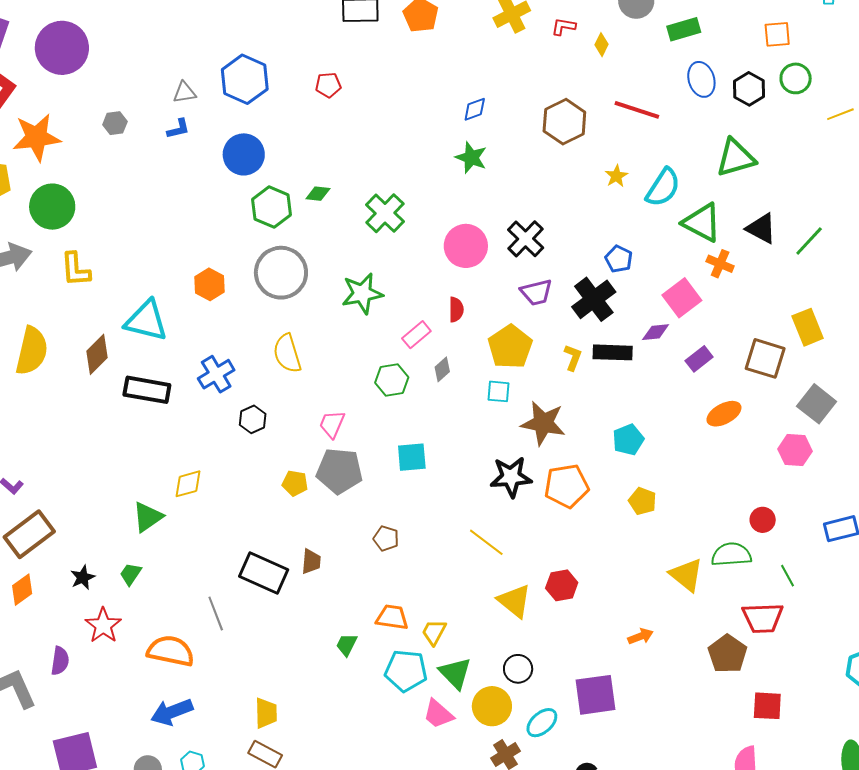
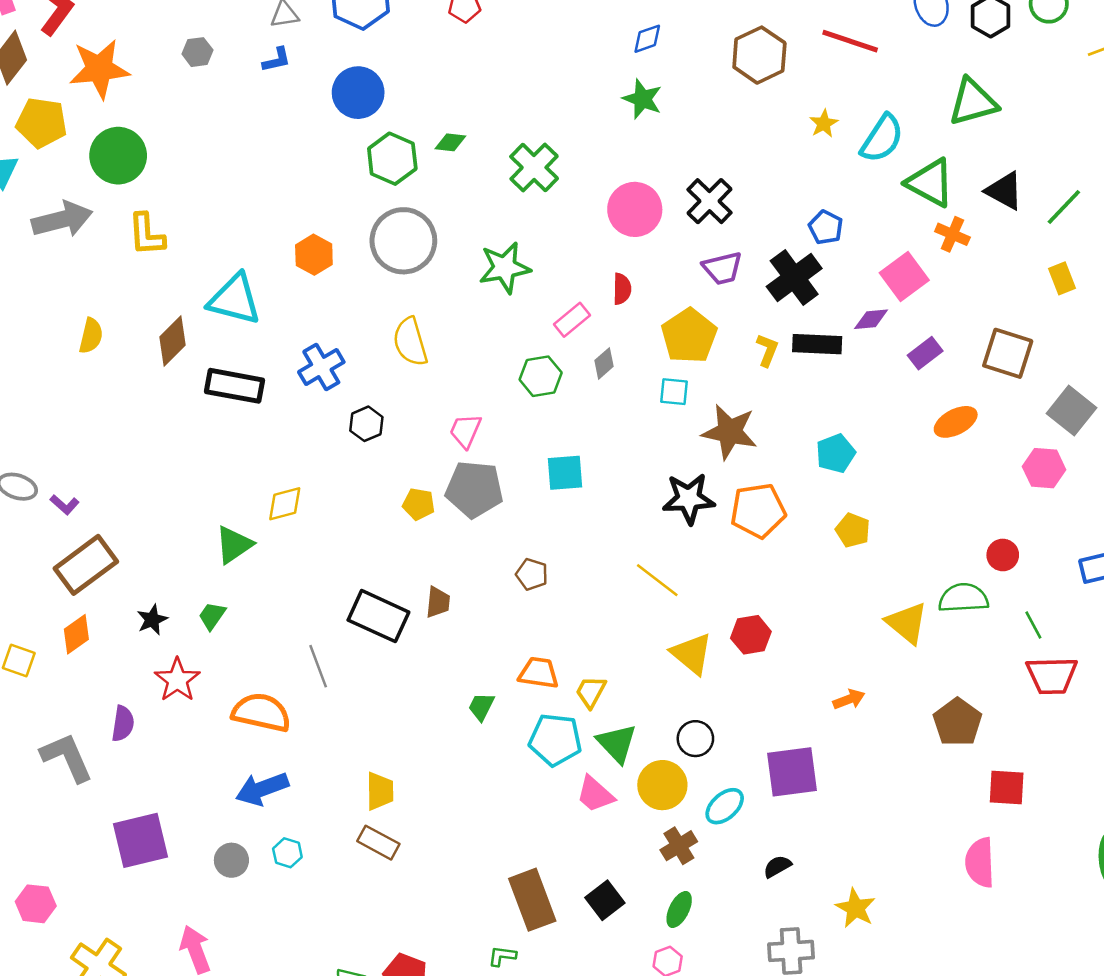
yellow rectangle: (808, 327) -> (1062, 278), moved, size x0.7
yellow semicircle: (32, 351) -> (91, 336), size x0.6
red trapezoid: (763, 618) -> (1052, 675), moved

